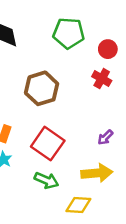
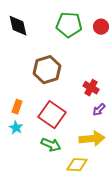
red circle: (108, 49) -> (101, 27), moved
red cross: (102, 79) -> (91, 88), moved

